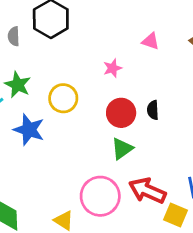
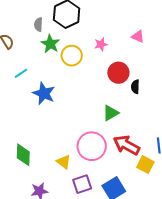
pink star: (113, 68) -> (101, 44), moved
green star: (18, 85) -> (50, 44), moved
yellow circle: (63, 98) -> (72, 56), moved
red circle: (121, 113) -> (118, 73), moved

